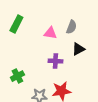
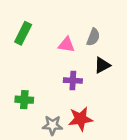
green cross: (17, 76) -> (24, 100), turned 32

